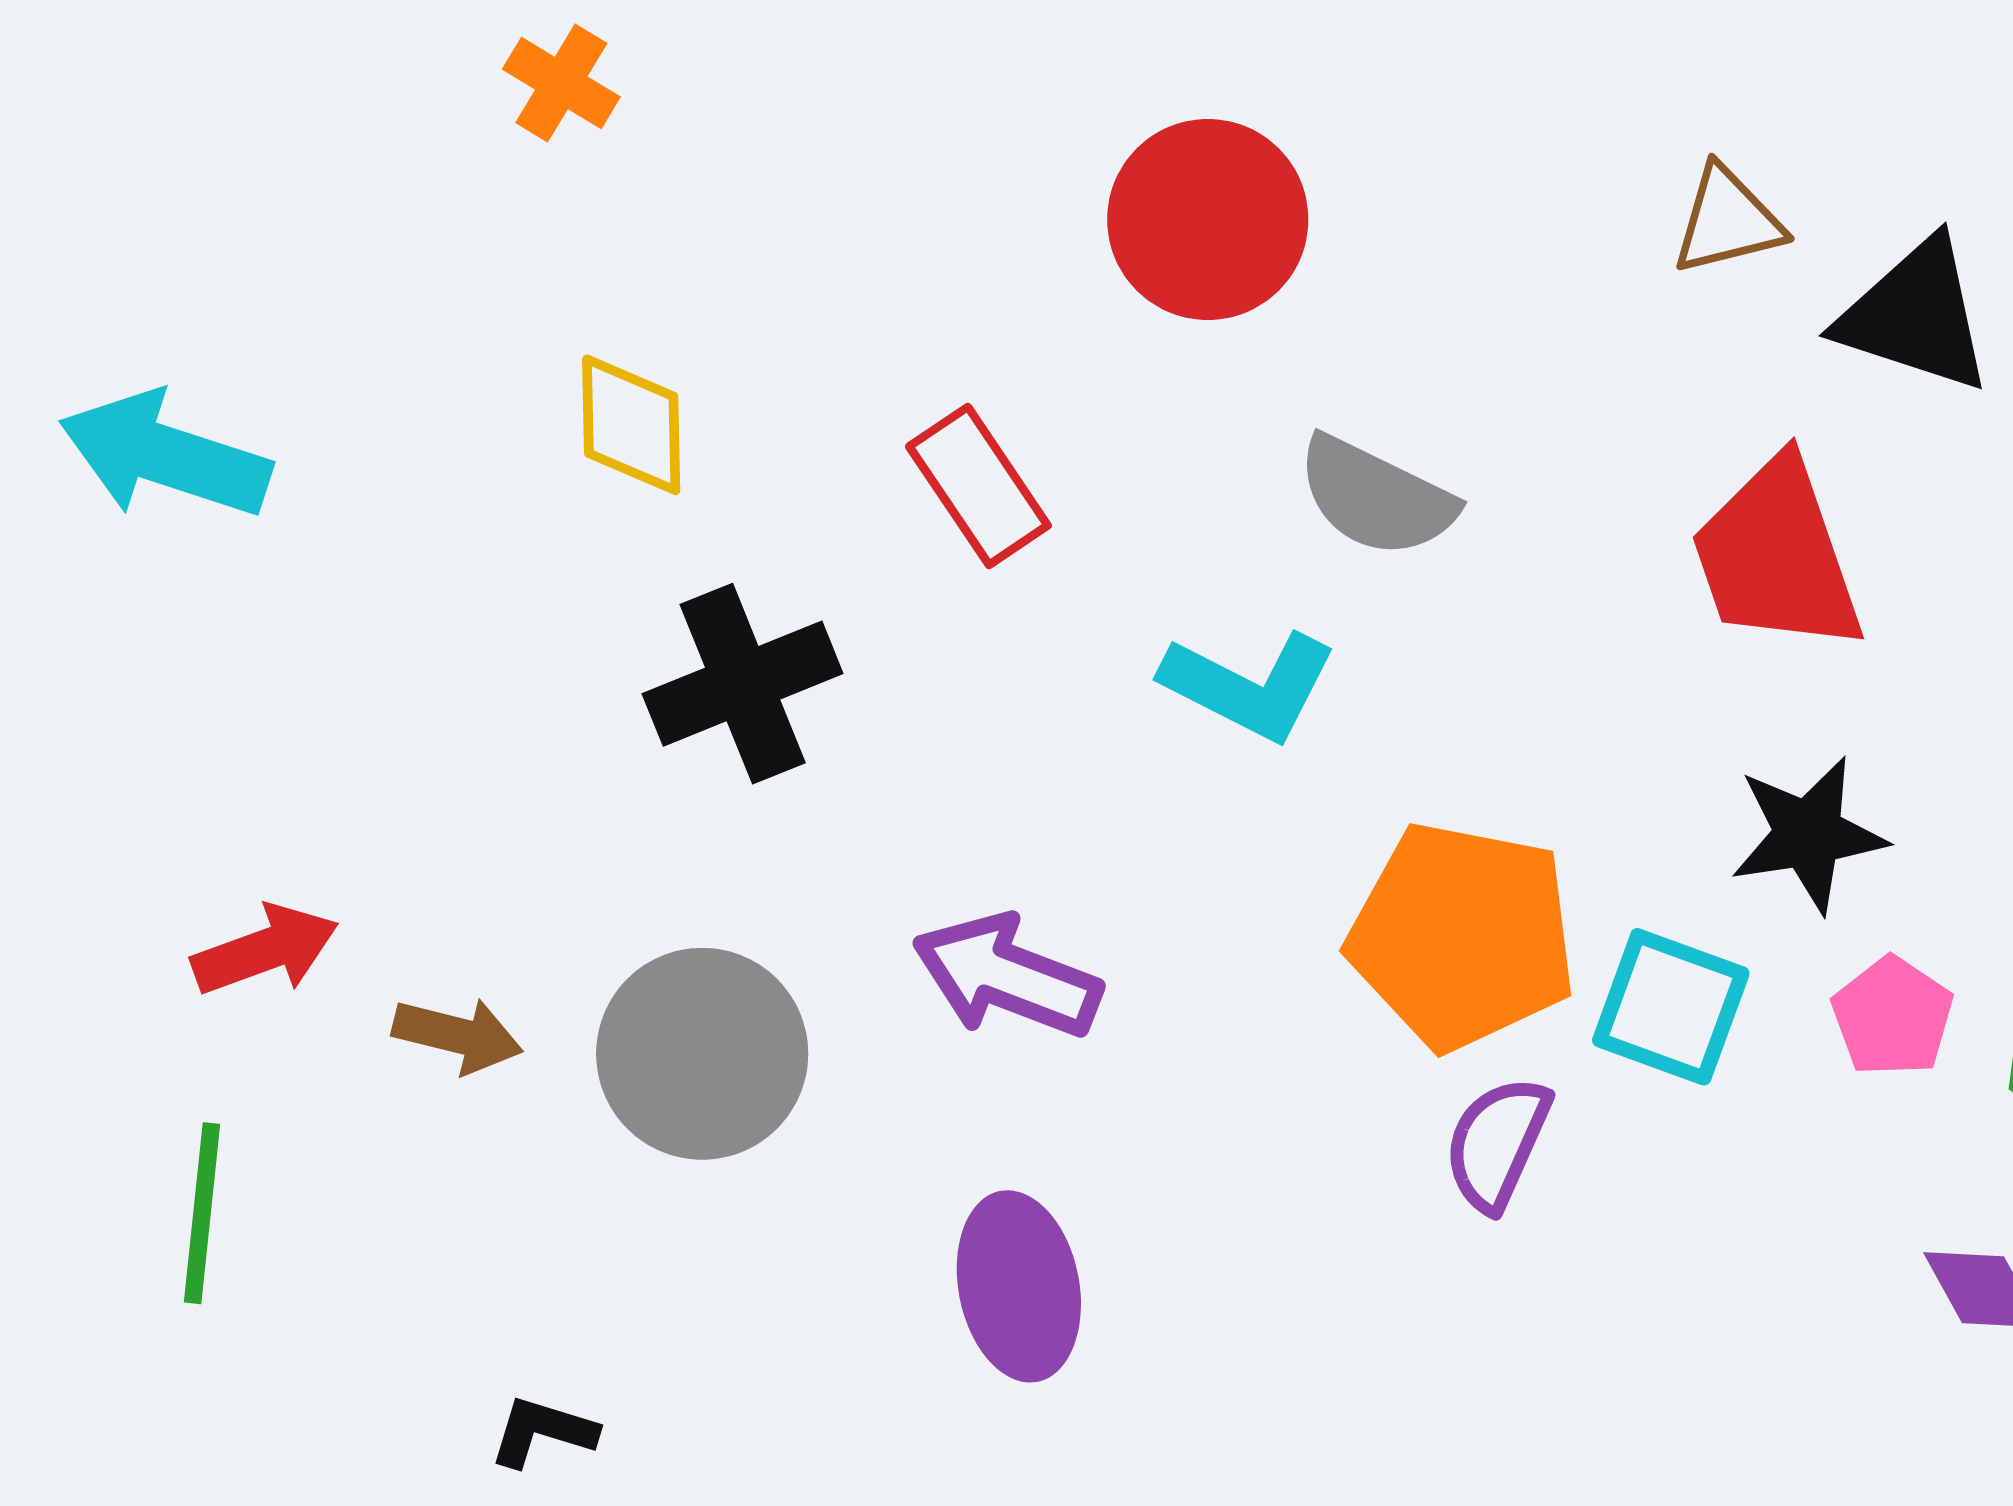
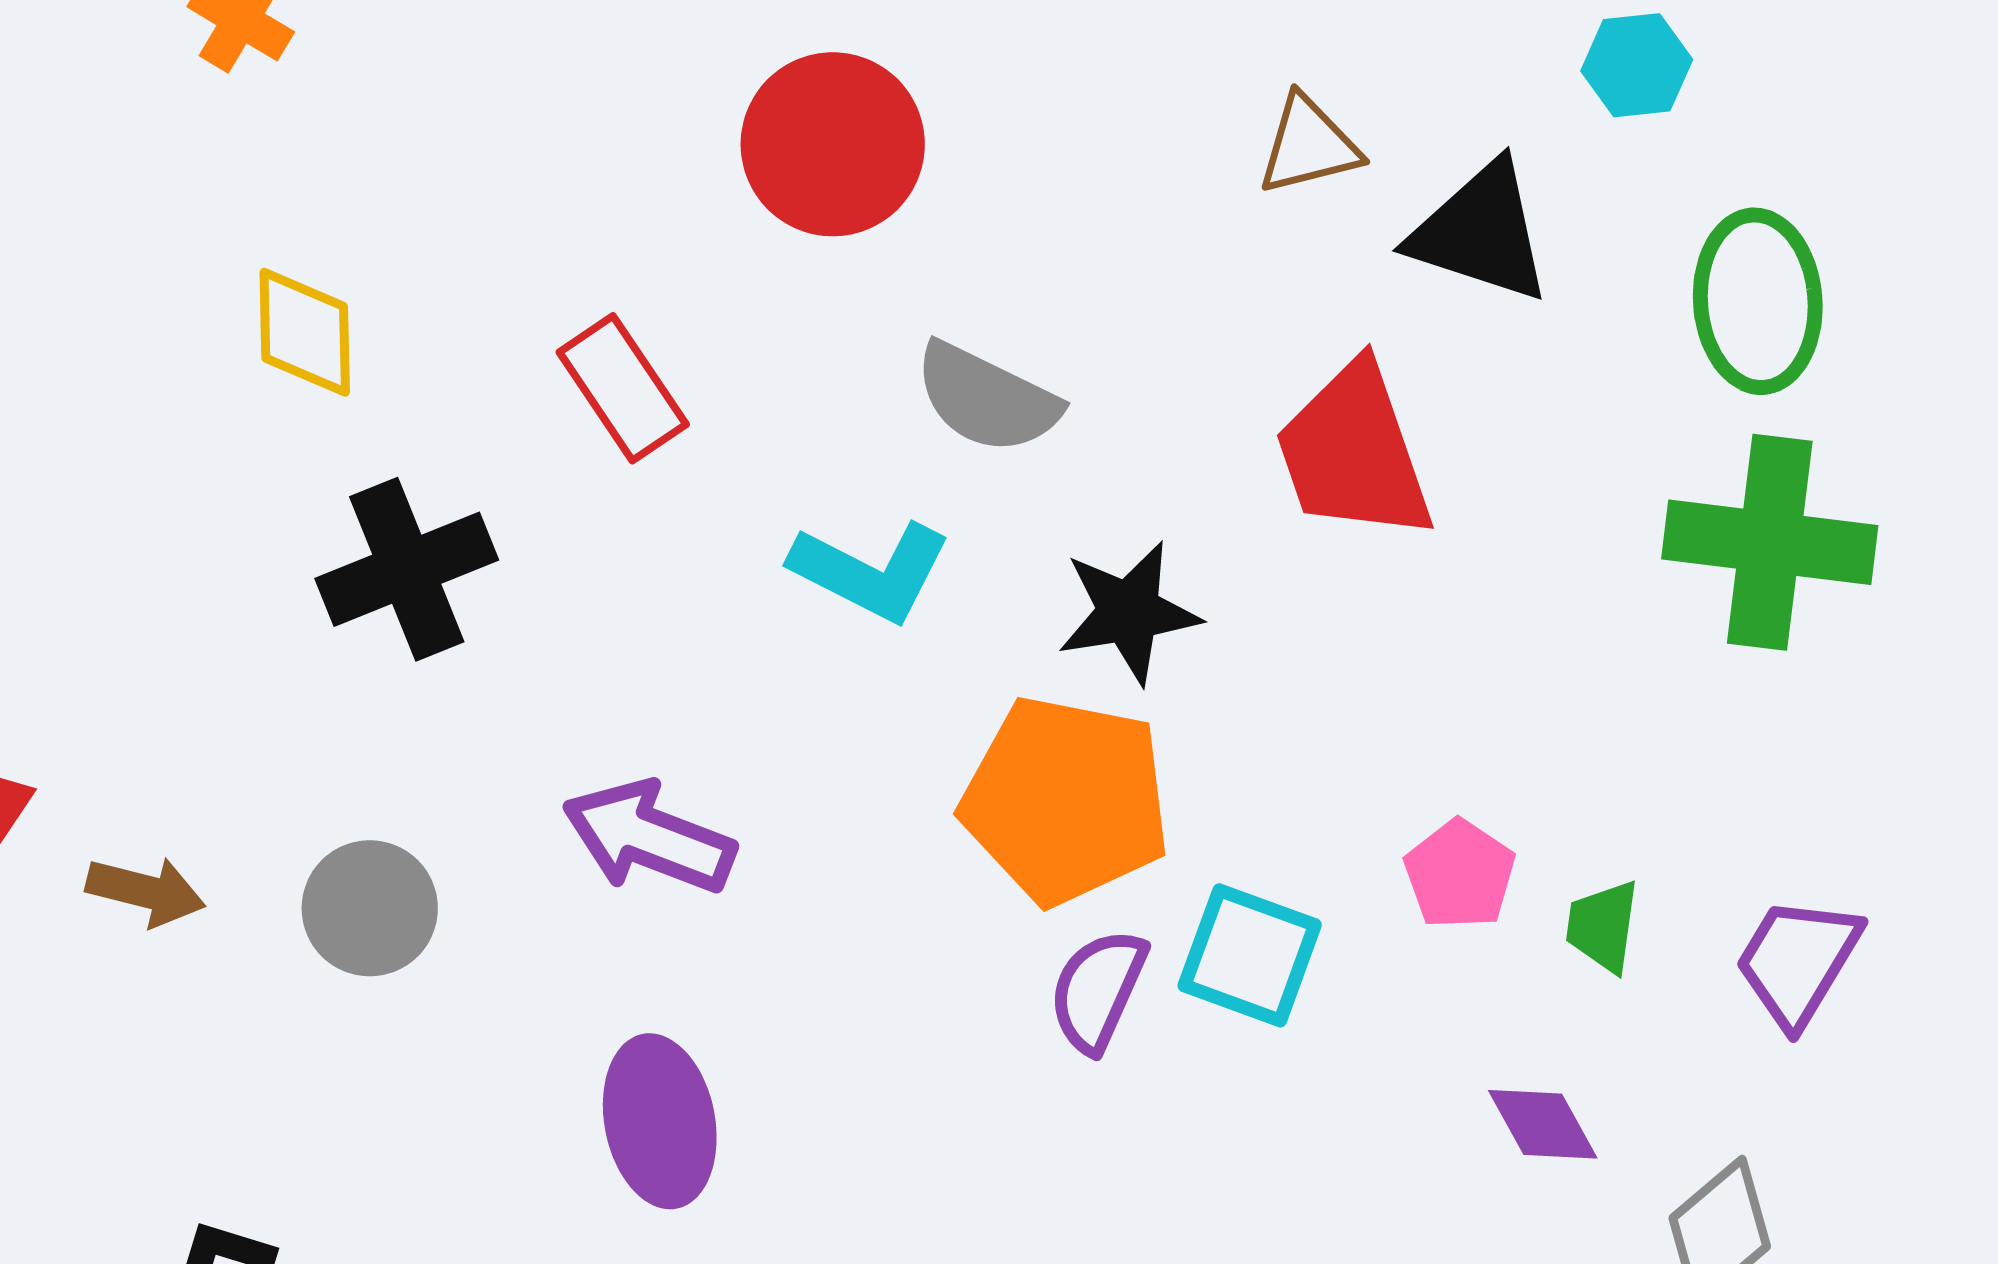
black star: (1808, 834) -> (1129, 612), moved
cyan square: (1671, 1007) -> (1250, 955), moved
gray circle: (702, 1054) -> (370, 908), size x0.7

